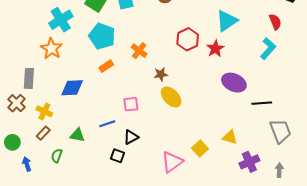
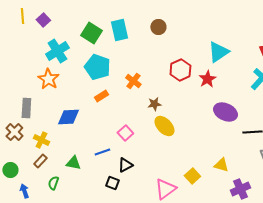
pink square: (131, 104) -> (125, 133), turned -35

